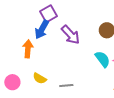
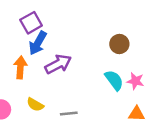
purple square: (48, 14) -> (31, 23), moved
purple arrow: (71, 35) -> (58, 64), moved, turned -75

